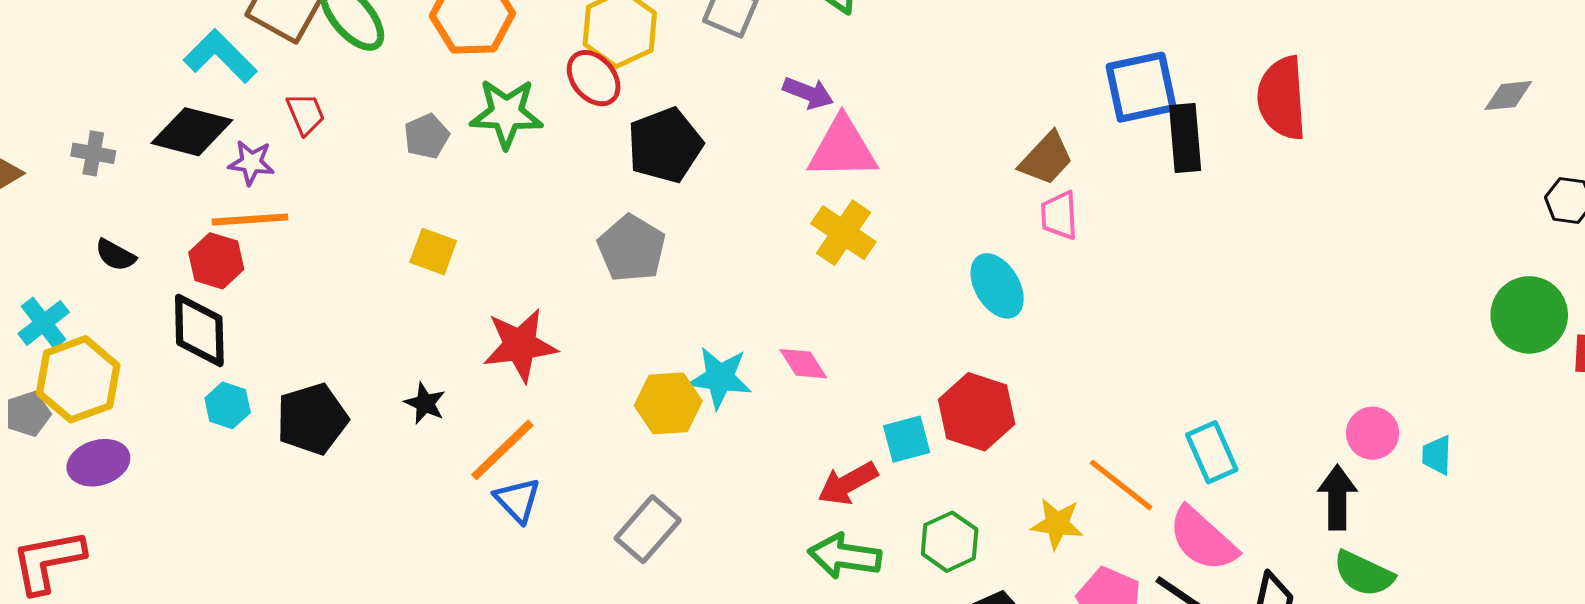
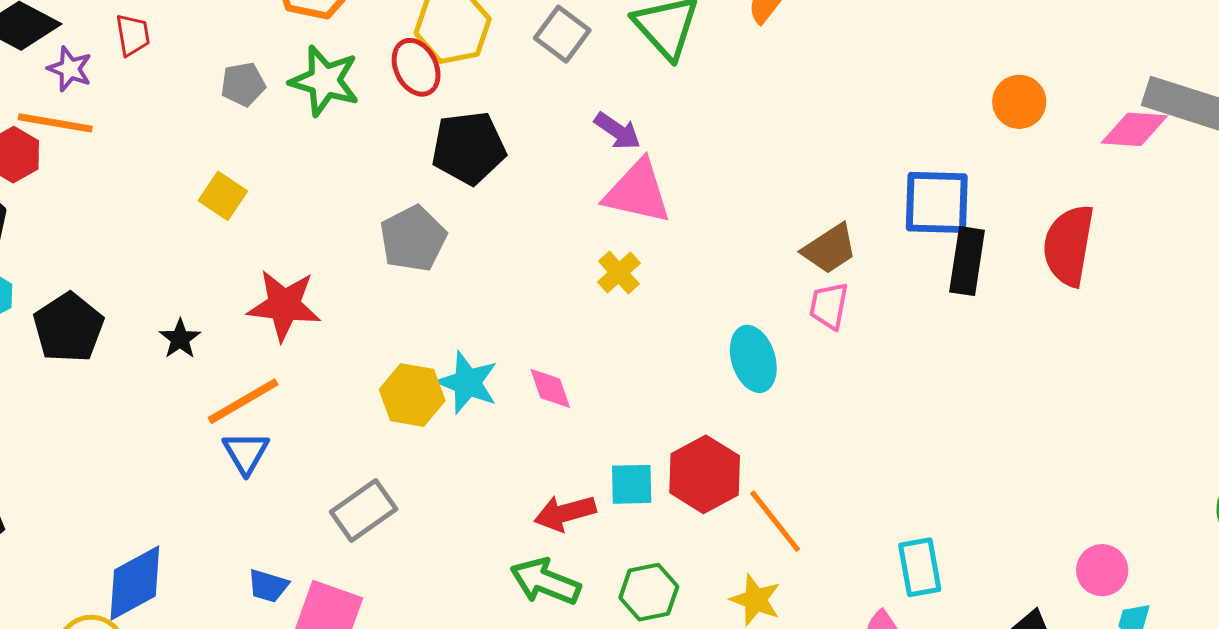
yellow cross: (843, 233) -> (619, 273), size x0.7
black pentagon: (312, 419) -> (69, 328), turned -30
pink circle: (1373, 433) -> (1102, 570), moved
orange line: (1121, 485) -> (775, 521), moved

